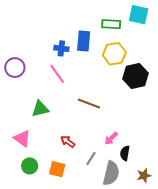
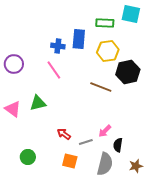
brown line: (89, 103) -> (101, 87), moved
pink triangle: (22, 138) -> (13, 109), moved
gray line: (91, 159) -> (86, 142), moved, turned 40
orange square: (57, 169) -> (70, 161), moved

